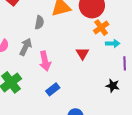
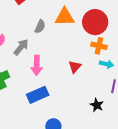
orange cross: (101, 28) -> (99, 46), turned 35
blue rectangle: (53, 89) -> (38, 95), size x1.5

